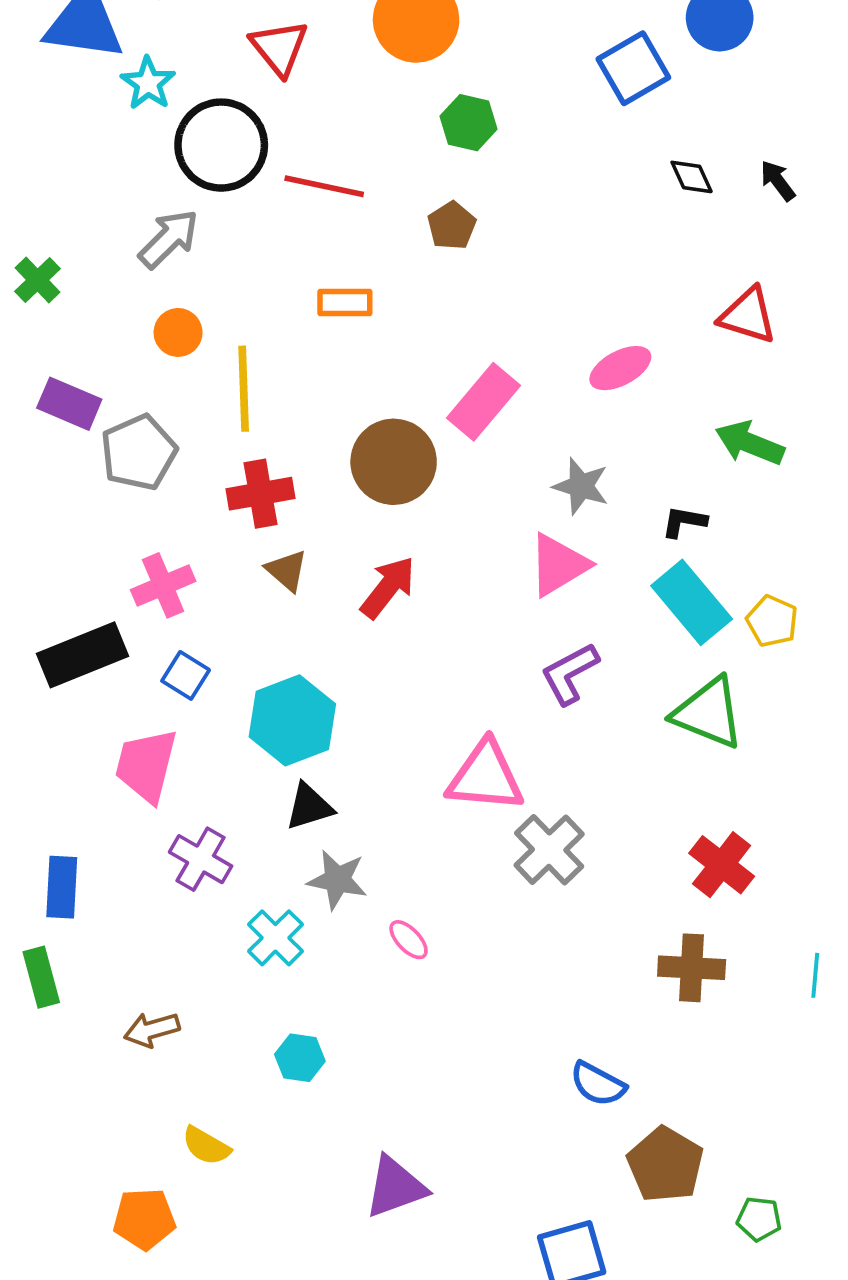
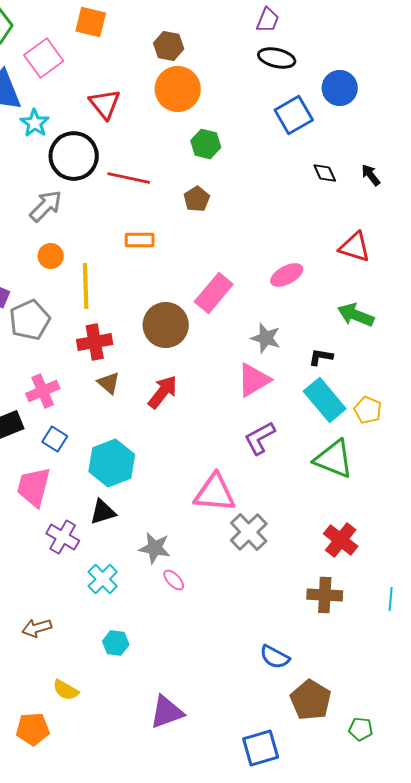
black triangle: (309, 807) -> (103, 512), moved
gray star: (337, 880) -> (155, 548), moved

